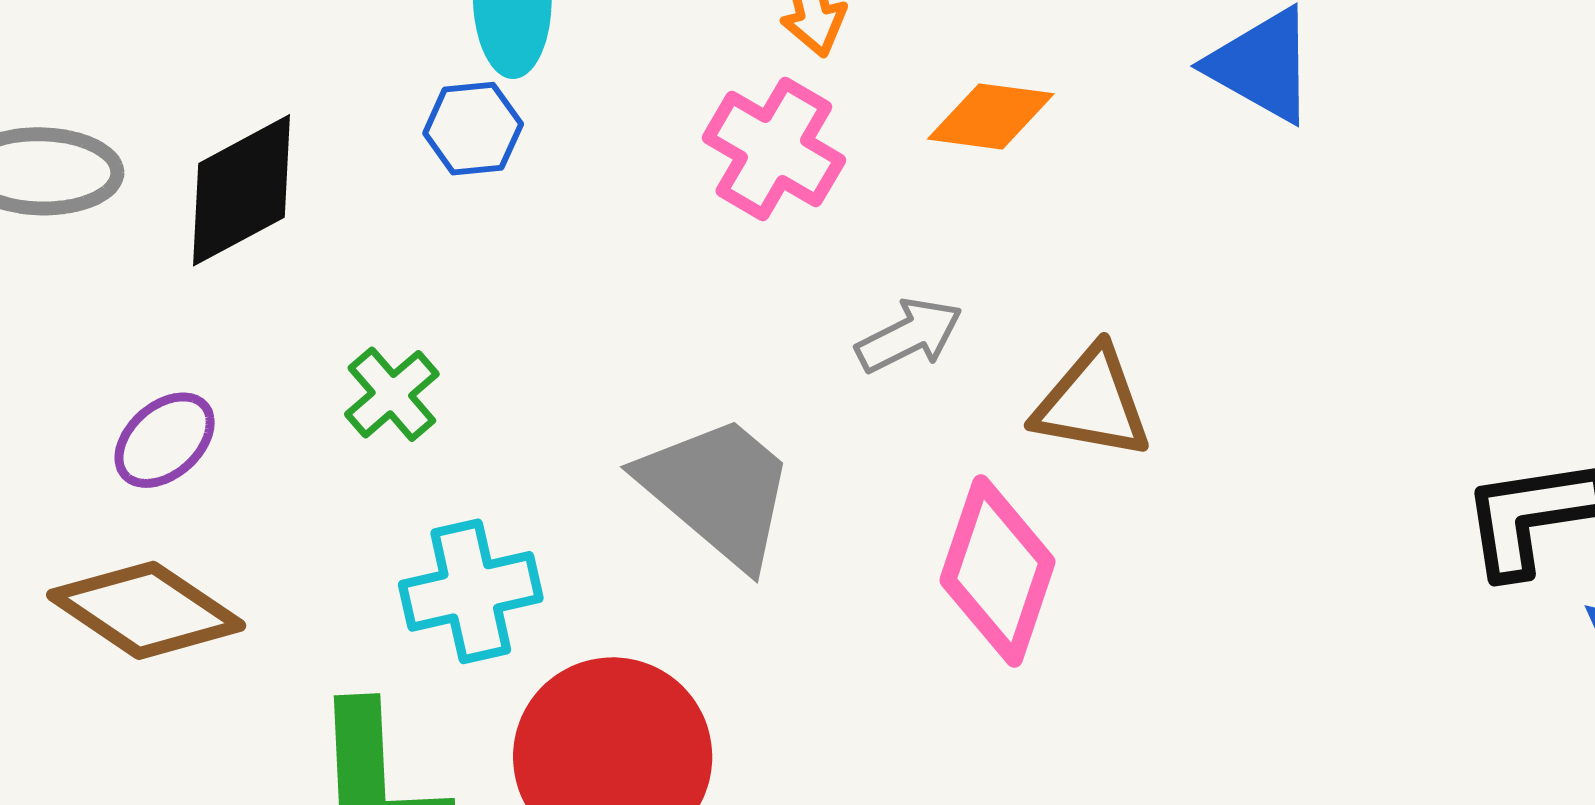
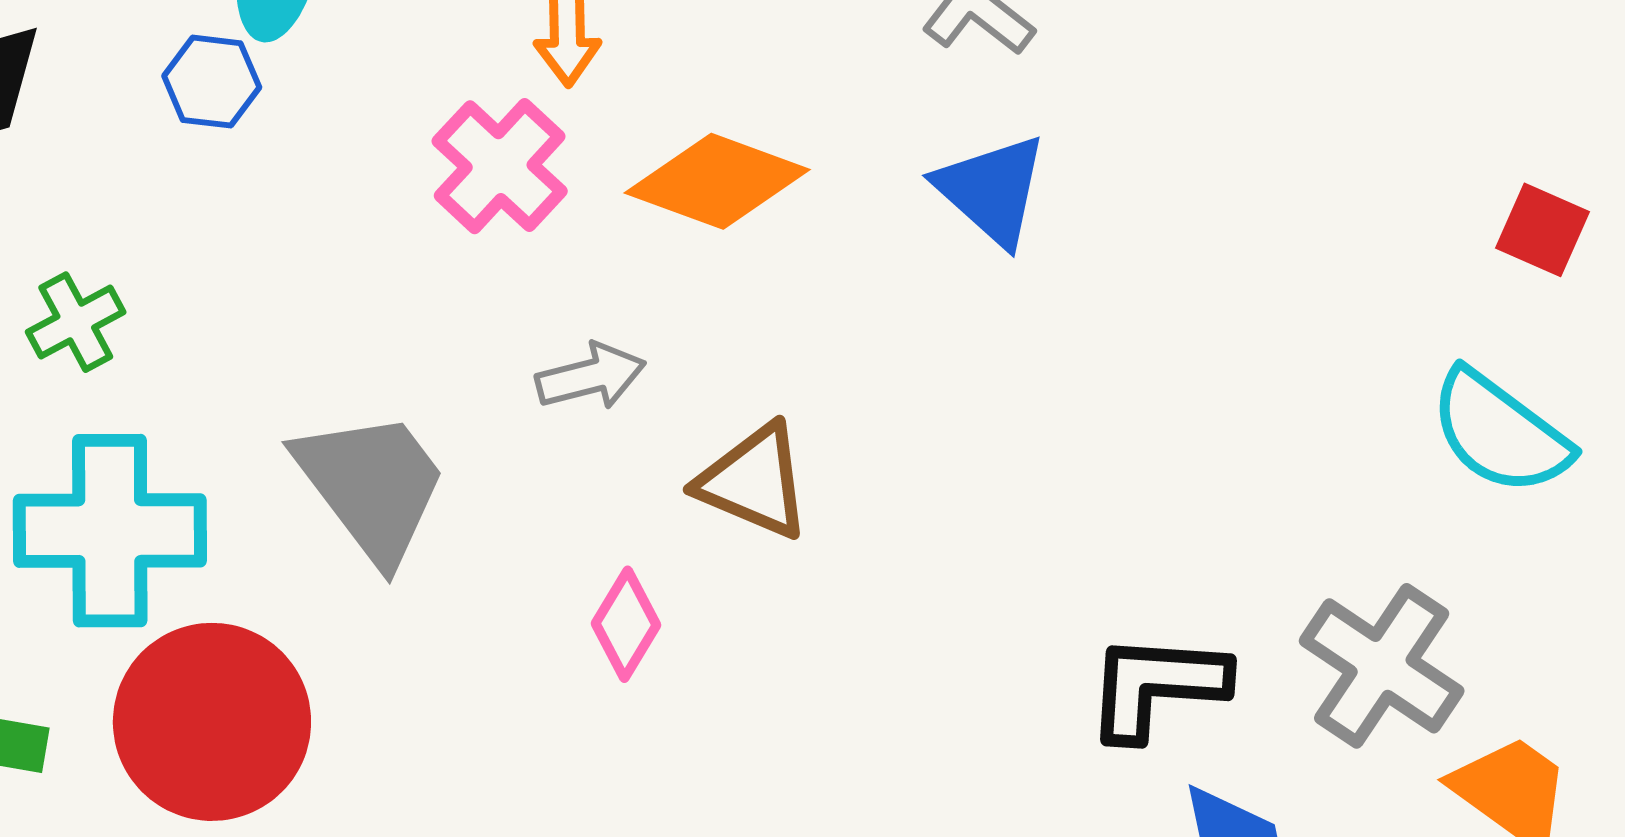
orange diamond: (991, 116) -> (717, 181), size x1.4
pink diamond: (998, 571) -> (626, 624), size x0.6
cyan cross: (471, 591) -> (110, 531), size x1.4

